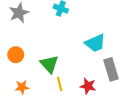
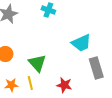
yellow line: (60, 84) -> (30, 83), moved
red star: (88, 86) -> (64, 85), moved

